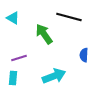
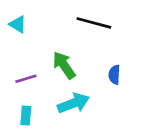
green arrow: (44, 34) -> (64, 65), moved
cyan rectangle: (13, 78) -> (26, 115), moved

